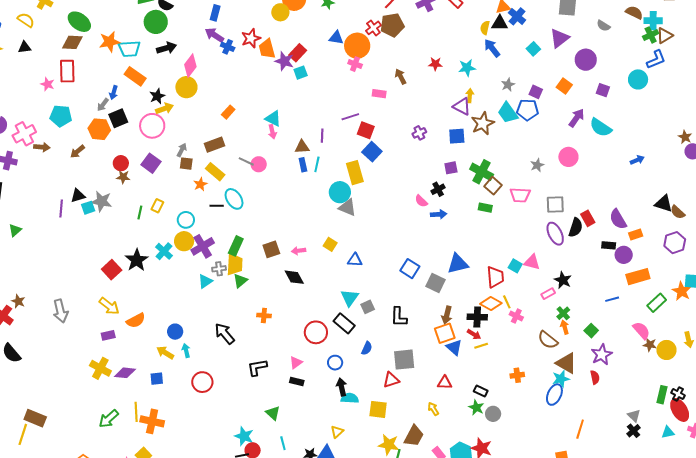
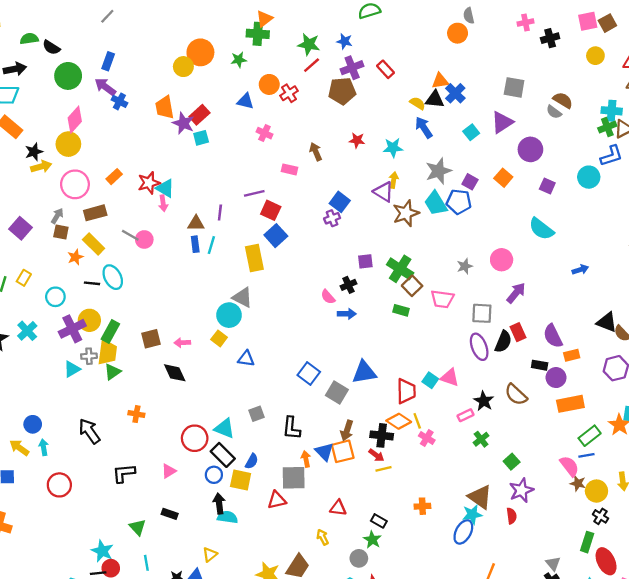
brown semicircle: (634, 13) -> (563, 100), moved
green circle: (156, 22) -> (68, 76), moved
brown pentagon: (392, 25) -> (342, 91), moved
yellow semicircle: (485, 28) -> (417, 103), turned 104
red star: (251, 38) -> (149, 183), moved
orange circle: (357, 46) -> (269, 84), moved, size x0.7
black arrow: (166, 48) -> (15, 69), moved
gray star: (508, 85) -> (438, 171), size x1.6
purple arrow: (577, 118) -> (516, 293), moved
pink circle: (152, 126) -> (75, 184), moved
blue square: (457, 136) -> (340, 202), moved, turned 36
cyan circle: (340, 192) -> (229, 315), moved
yellow circle: (184, 241) -> (89, 320), moved
cyan triangle: (350, 298) -> (224, 428), moved, turned -48
blue line: (612, 299) -> (586, 455), moved
black rectangle: (344, 323) -> (223, 455), moved
orange arrow: (565, 327) -> (306, 459), moved
brown semicircle: (548, 340) -> (516, 395), moved
blue triangle: (454, 347) -> (324, 452), moved
black rectangle: (297, 382) -> (170, 514), moved
black cross: (678, 394) -> (600, 516), moved
yellow square: (378, 409) -> (241, 480), moved
gray circle: (493, 414) -> (359, 558), moved

